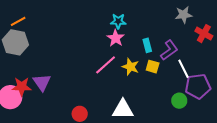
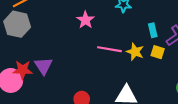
pink star: (116, 38) -> (85, 20), moved
pink line: (106, 65) -> (109, 49), turned 50

